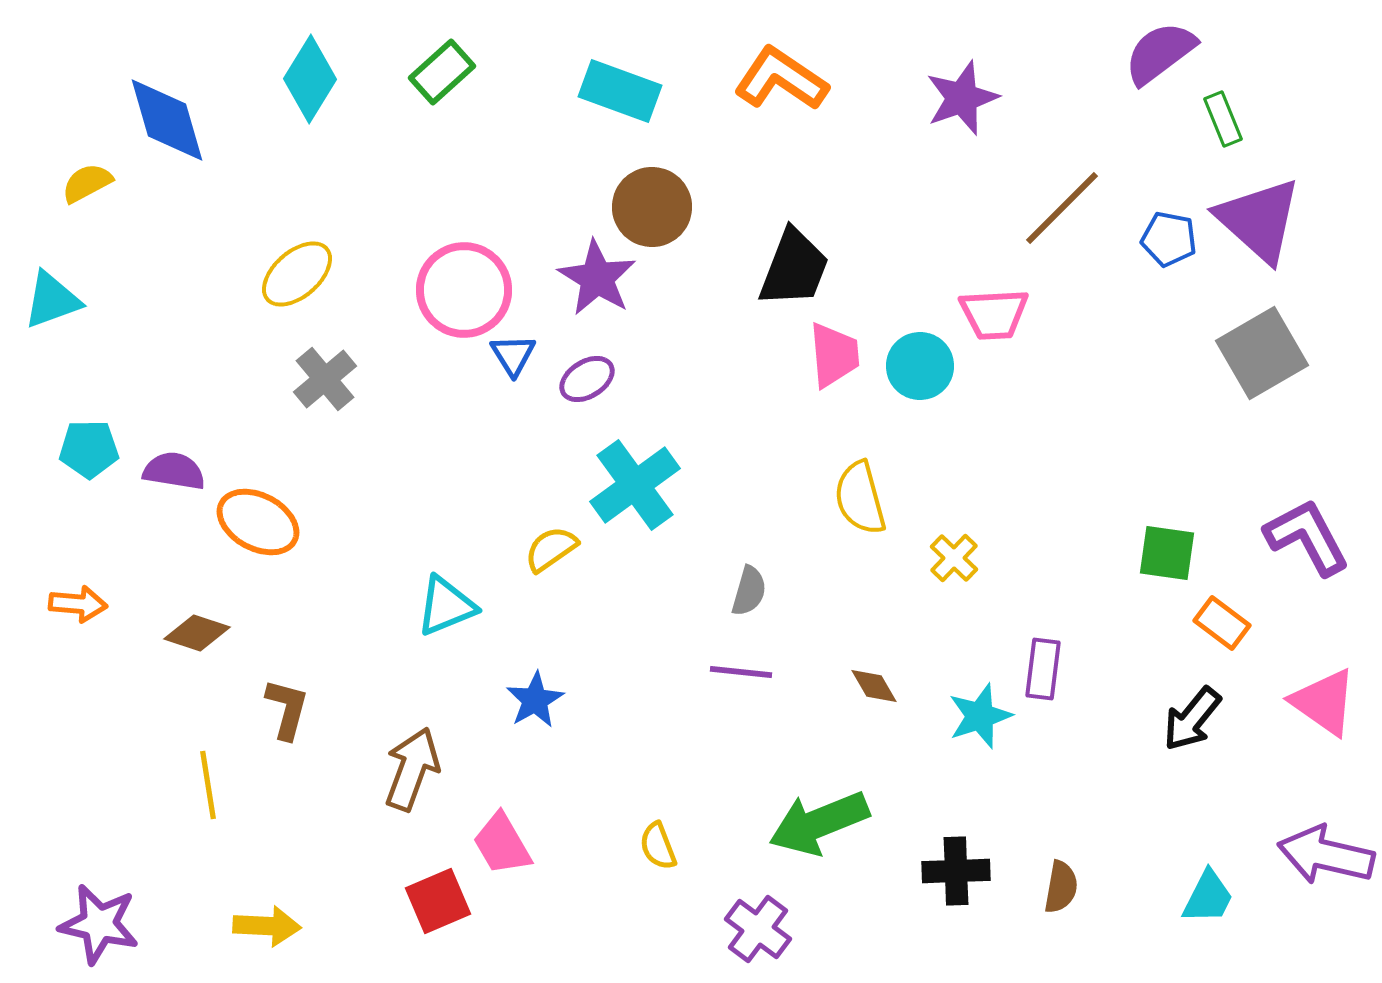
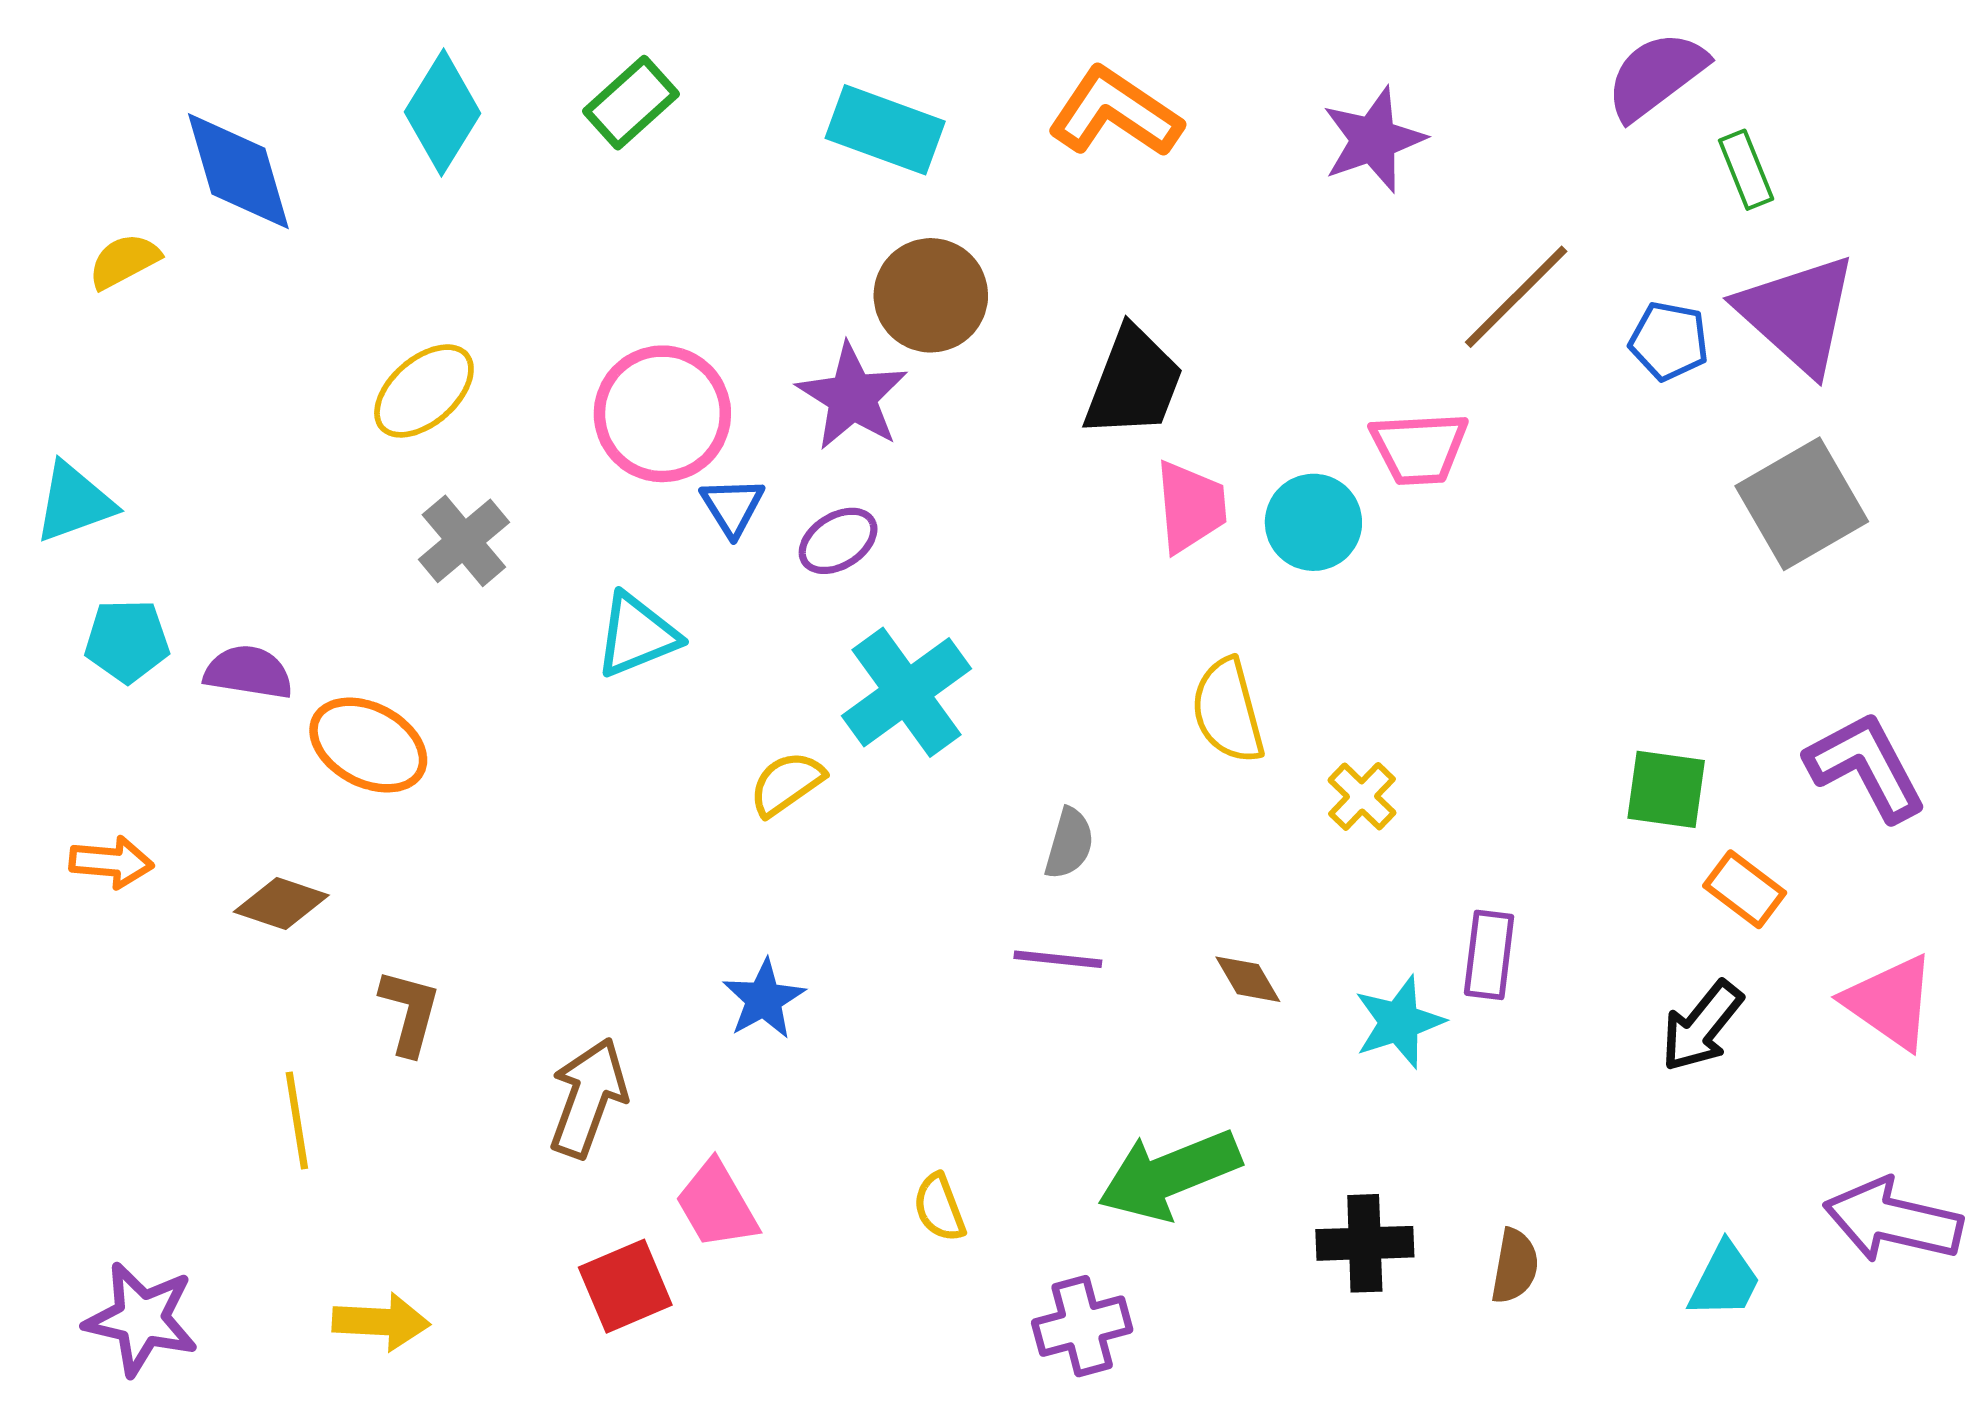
cyan triangle: (52, 300) -> (74, 502), moved
cyan triangle: (446, 606) -> (637, 635), moved
purple cross: (758, 929) -> (1082, 1326), turned 38

